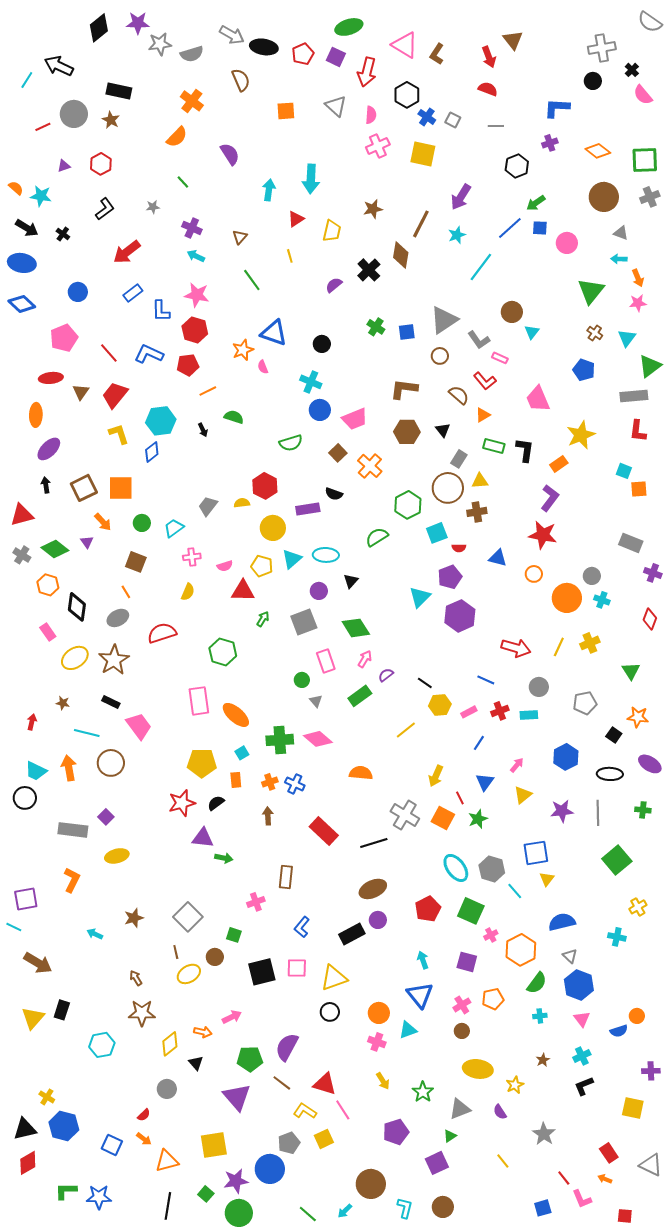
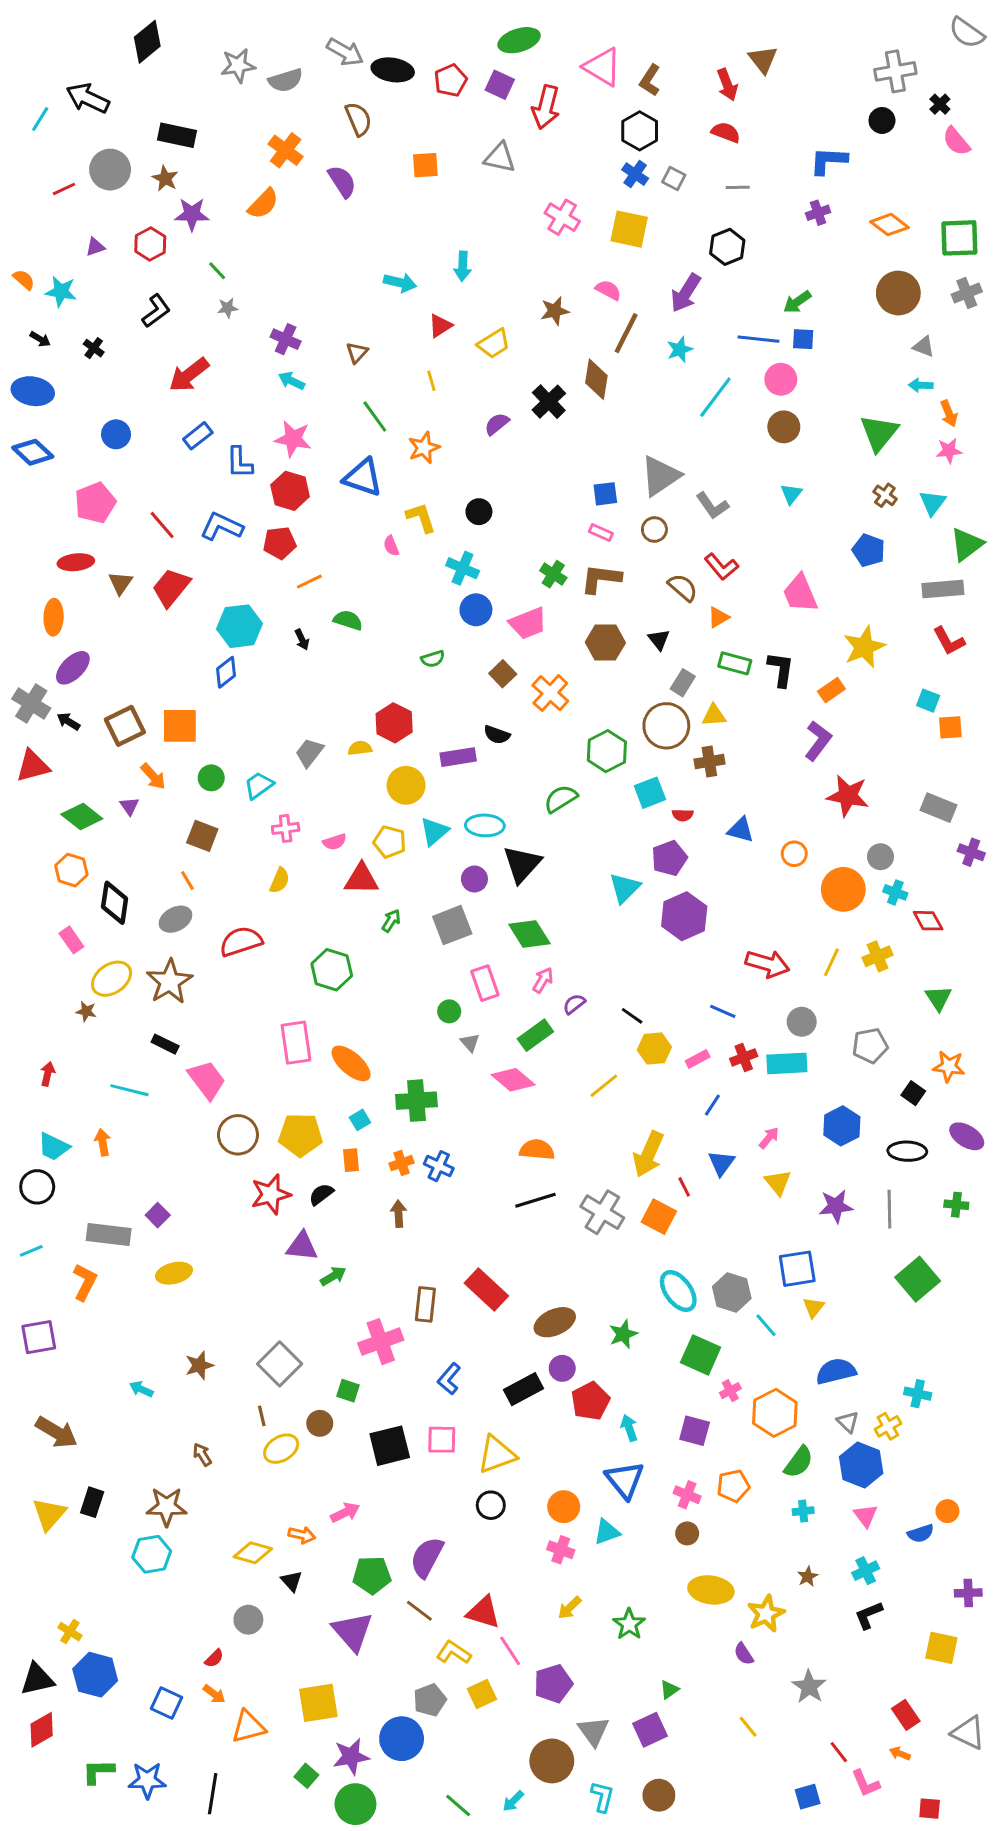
purple star: (138, 23) -> (192, 214), moved
black hexagon: (407, 95) -> (640, 131), moved
gray triangle: (336, 106) -> (500, 158), turned -30
pink semicircle: (371, 115) -> (608, 290), moved, turned -66
pink cross: (378, 146) -> (562, 217), turned -35
purple semicircle: (230, 154) -> (342, 181), moved
black hexagon: (517, 166) -> (727, 247), moved
cyan arrow: (311, 179) -> (463, 266), size x0.7
green line: (183, 182) -> (217, 271), moved
cyan arrow: (269, 190) -> (400, 283), turned 95
black arrow: (27, 228) -> (40, 339), size x0.6
blue line: (510, 228) -> (759, 339), turned 48
yellow trapezoid: (332, 231) -> (494, 344), turned 45
pink circle: (567, 243) -> (781, 379), moved
brown circle: (512, 312) -> (784, 427), moved
green cross: (376, 327) -> (553, 574), moved
blue triangle: (274, 333) -> (363, 477), moved
orange star: (243, 350) -> (424, 448), moved
pink rectangle: (500, 358) -> (601, 532), moved
red L-shape: (638, 431) -> (949, 641), turned -35
yellow L-shape: (119, 434) -> (421, 518), moved
green semicircle: (291, 443) -> (433, 659), size x0.7
black arrow: (46, 485) -> (68, 721), turned -49
red star: (543, 535) -> (848, 796), moved
gray cross: (22, 555) -> (31, 704), moved, size x1.4
black triangle: (351, 581) -> (522, 864), size x1.8
red diamond: (650, 619) -> (928, 921), moved, turned -50
brown star: (63, 703) -> (86, 1011), moved
cyan rectangle: (529, 715) -> (787, 1063), size x1.5
pink diamond: (318, 739) -> (513, 1080), moved
brown circle: (111, 763) -> (238, 1135), moved
orange arrow: (69, 768) -> (103, 1142), size x0.7
yellow arrow: (436, 776) -> (648, 1154), size x1.4
yellow triangle: (523, 795) -> (778, 1182), turned -30
green star: (478, 819) -> (623, 1334), moved
red rectangle: (324, 831) -> (486, 1289), moved
black line: (374, 843) -> (535, 1200), moved
green arrow: (224, 858) -> (333, 1276), turned -42
orange L-shape: (72, 880) -> (85, 1282), moved
pink cross: (256, 902) -> (381, 1342), size x1.6
yellow cross: (638, 907) -> (888, 1426), moved
red pentagon: (428, 909) -> (590, 1401), moved
cyan line: (14, 927) -> (31, 1251), moved, turned -49
pink cross: (462, 1005) -> (687, 1495), turned -36
brown star: (142, 1013) -> (167, 1507), moved
yellow diamond: (170, 1044) -> (253, 1553), turned 55
yellow arrow: (383, 1081) -> (570, 1608), turned 78
yellow star: (515, 1085) -> (766, 1614), size x1.4
gray triangle: (460, 1109) -> (593, 1731), moved, turned -45
purple pentagon: (396, 1132) -> (553, 1684), moved
black line: (168, 1206) -> (213, 1794), moved

